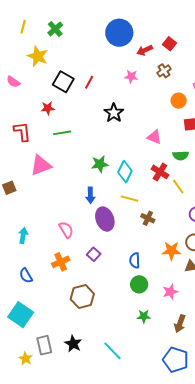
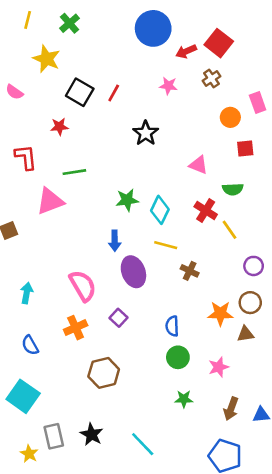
red square: (169, 44) -> (219, 43), size x1.5
green line: (62, 133) -> (74, 172), moved
pink semicircle: (66, 230) -> (83, 286), size x1.4

